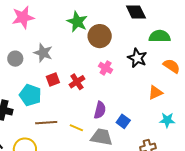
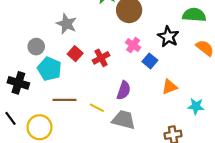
gray circle: (15, 59) -> (36, 47), moved
red square: (53, 79) -> (75, 54), turned -32
orange triangle: (155, 92) -> (170, 87), moved
blue square: (123, 121) -> (150, 61), moved

